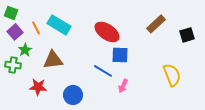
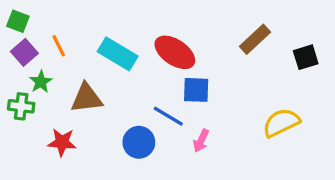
cyan rectangle: (59, 25) -> (118, 54), moved
yellow semicircle: (172, 75) -> (281, 123), turned -95
blue circle: (73, 95) -> (139, 142), moved

